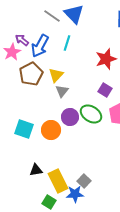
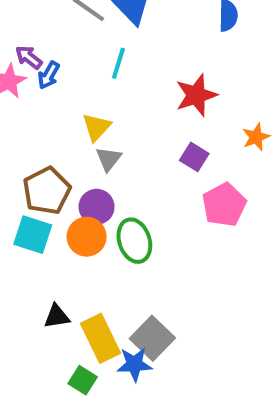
blue arrow: (40, 46) -> (49, 75), moved, size x0.6
brown pentagon: (31, 74) -> (47, 191), moved
green ellipse: (91, 114) -> (134, 241), moved, turned 40
purple circle: (70, 117) -> (97, 207), moved
gray square: (84, 181) -> (152, 338), size x1.5

